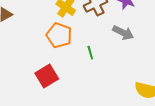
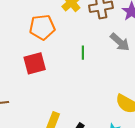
orange pentagon: (59, 35) -> (42, 27), moved, turned 30

